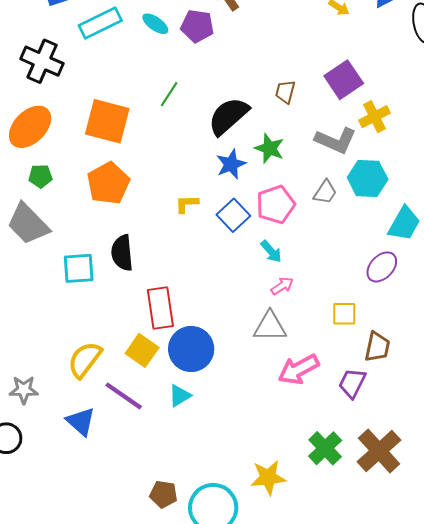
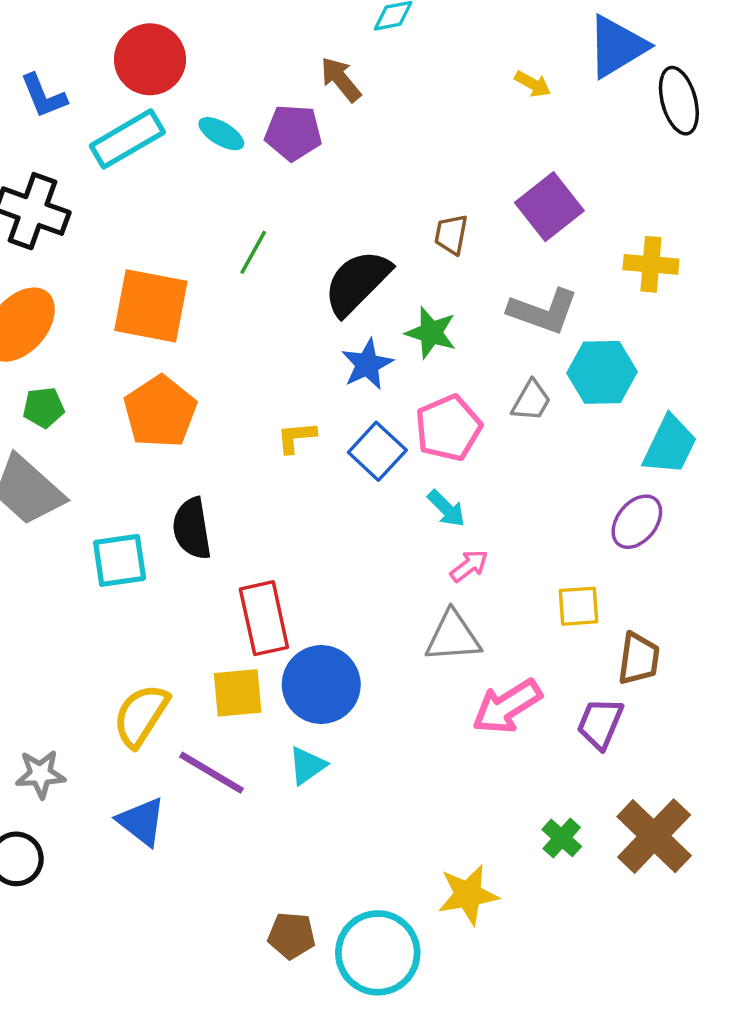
yellow cross: (375, 117) -> (651, 264), moved, turned 36
yellow square: (142, 350) -> (238, 693), turned -36
green cross: (325, 448) -> (562, 838), size x0.7

